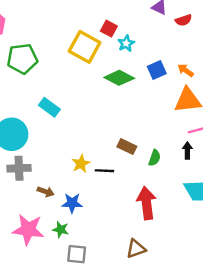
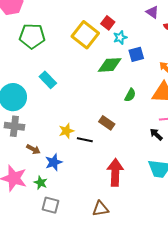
blue square: (157, 70) -> (136, 54), moved
green diamond: (119, 78) -> (110, 65), turned -40
black arrow: (187, 151) -> (156, 134), turned -56
green semicircle: (155, 158) -> (130, 95), moved
blue star: (72, 203) -> (54, 162), turned -30

